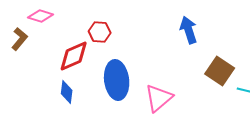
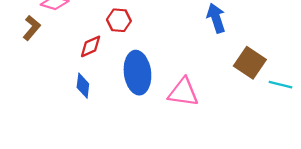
red diamond: (74, 56) -> (91, 46), size x0.7
pink triangle: (159, 98) -> (183, 92), turned 48

